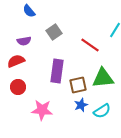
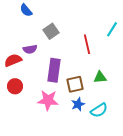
purple semicircle: (24, 41) -> (30, 49), moved
red line: (90, 45) -> (87, 44), turned 42
green triangle: (103, 78) -> (100, 77), size x0.6
pink star: (42, 110) -> (48, 100), moved

